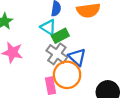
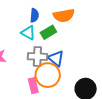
green rectangle: (60, 36) -> (48, 32), moved
gray cross: (57, 54) -> (37, 57), turned -30

